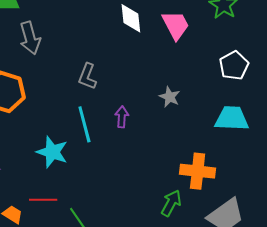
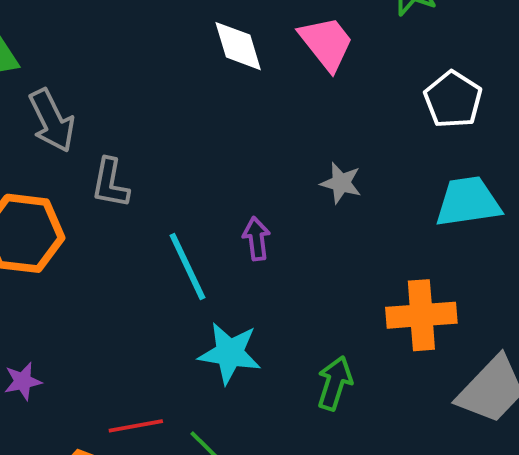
gray L-shape: (87, 76) -> (110, 183), moved
cyan star: (52, 152) -> (230, 353), moved
green arrow: (171, 203) -> (335, 383), moved

